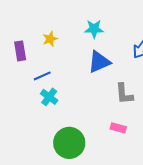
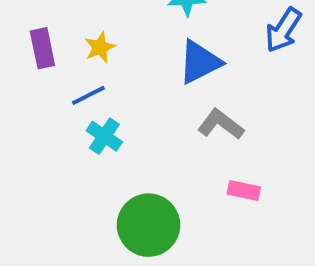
yellow star: (50, 39) -> (100, 47), moved
gray L-shape: (124, 94) -> (221, 124), moved, turned 135

